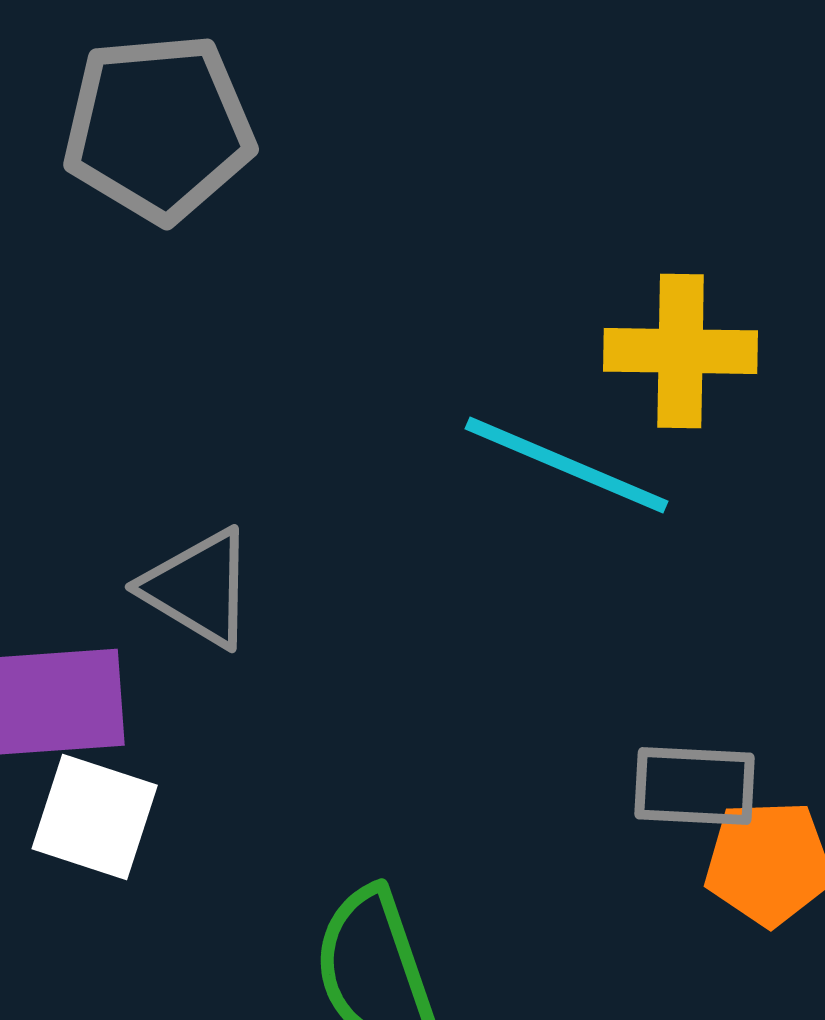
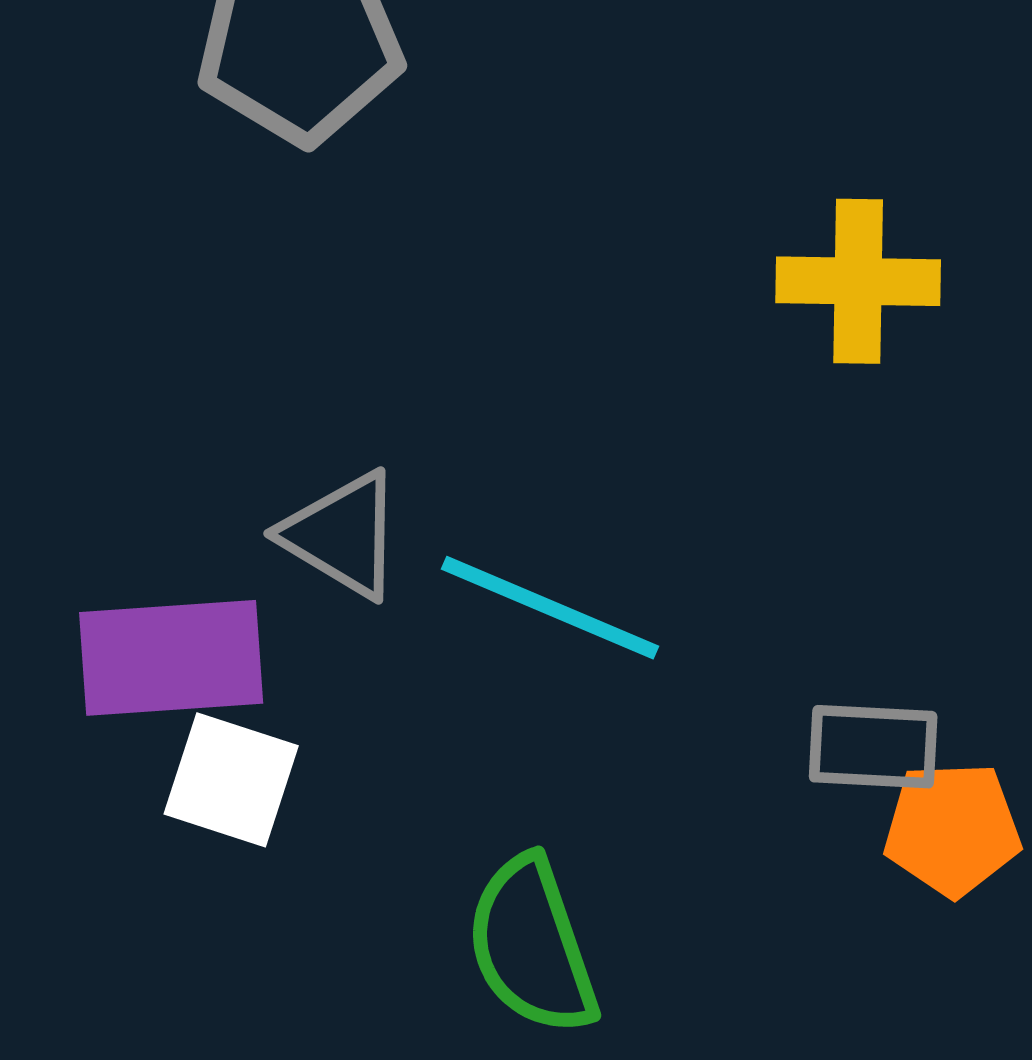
cyan line: (567, 465) -> (550, 608), moved

